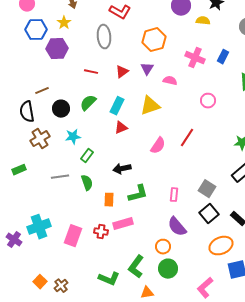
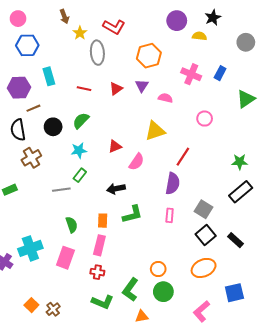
yellow star: (64, 23) -> (80, 33), moved
purple hexagon: (57, 49) -> (19, 88), moved
cyan rectangle: (117, 106) -> (49, 76), moved, turned -42
yellow triangle: (150, 106) -> (155, 131), moved
cyan star: (73, 137) -> (79, 150), moved
pink semicircle: (158, 146) -> (137, 162), moved
gray line: (60, 177) -> (61, 190), moved
green semicircle: (87, 183) -> (72, 225), moved
pink rectangle: (123, 224) -> (99, 245), moved, turned -60
purple semicircle: (177, 227) -> (173, 183), moved, turned -130
red cross: (101, 232) -> (97, 272), moved
orange ellipse: (221, 246) -> (204, 268), moved

